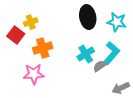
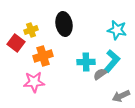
black ellipse: (88, 17) -> (64, 24), moved
cyan cross: (86, 54) -> (86, 62), turned 30

